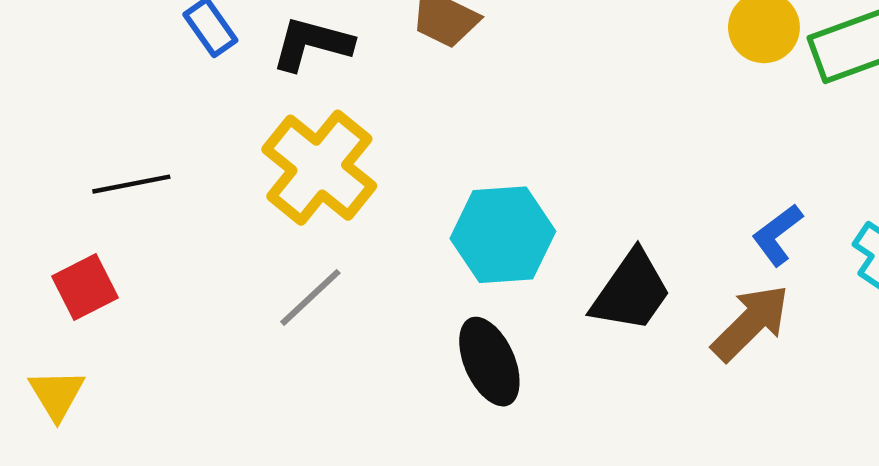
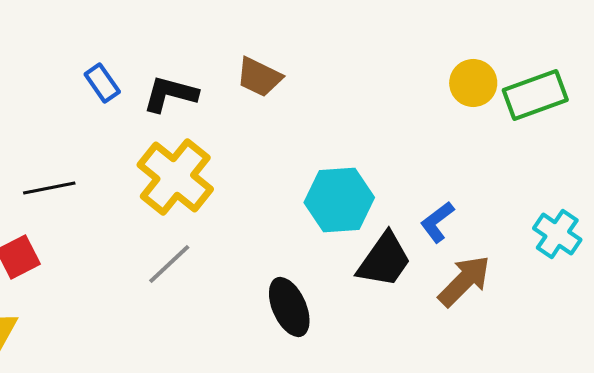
cyan hexagon: (503, 235) -> (339, 200), moved
blue L-shape: (777, 235) -> (437, 222), moved

